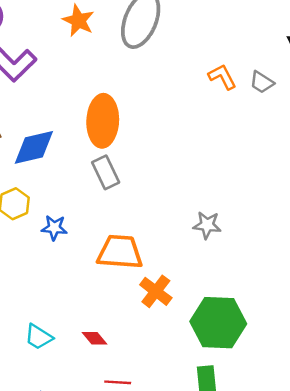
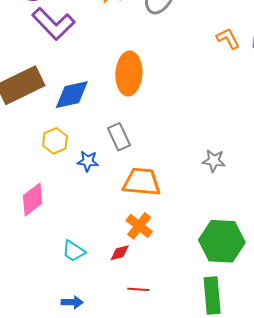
gray rectangle: (106, 172) -> (119, 137), moved
orange cross: (156, 291) -> (139, 226), moved
red diamond: (95, 338) -> (120, 253), turned -65

